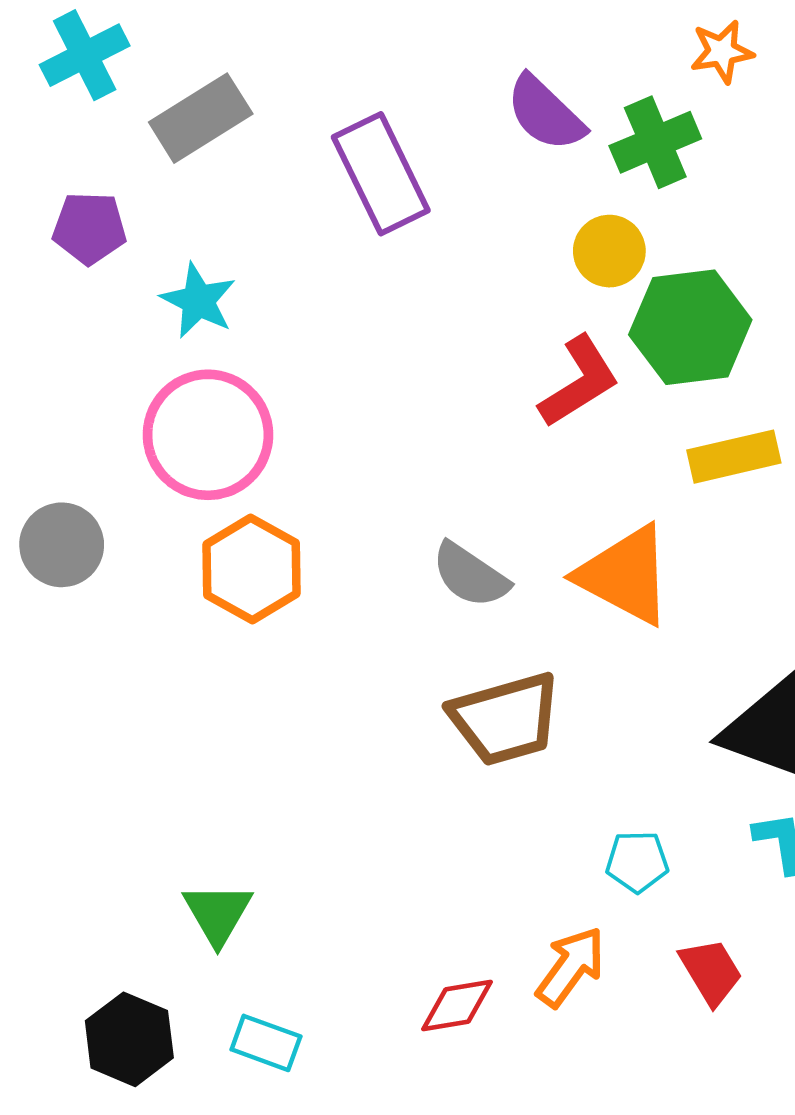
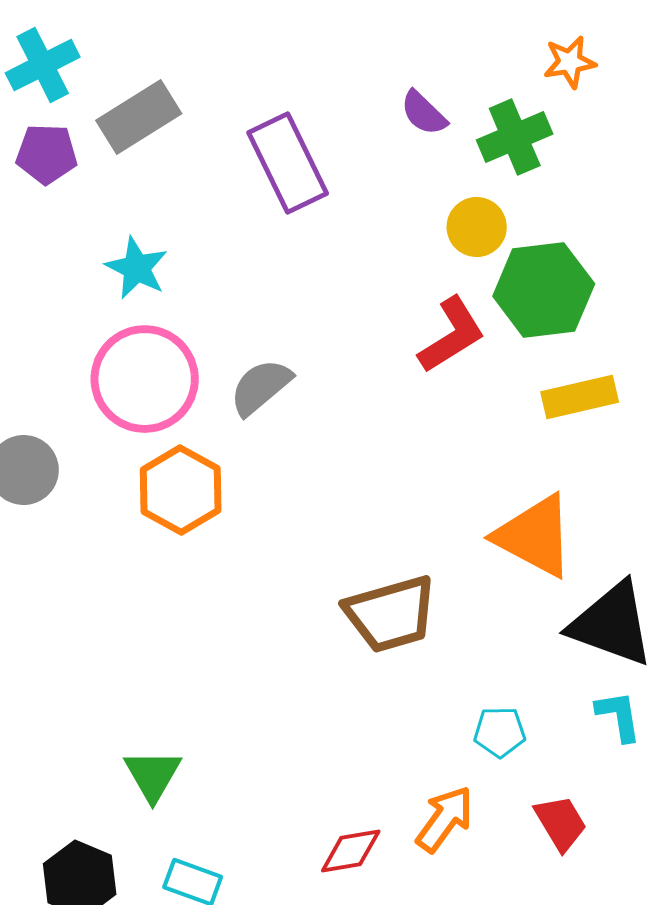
purple semicircle: (545, 113) -> (424, 113), size x0.7
purple pentagon: (89, 228) -> (47, 154), moved
gray semicircle: (470, 575) -> (261, 387), moved, turned 106
orange triangle: (625, 575) -> (535, 536), moved

